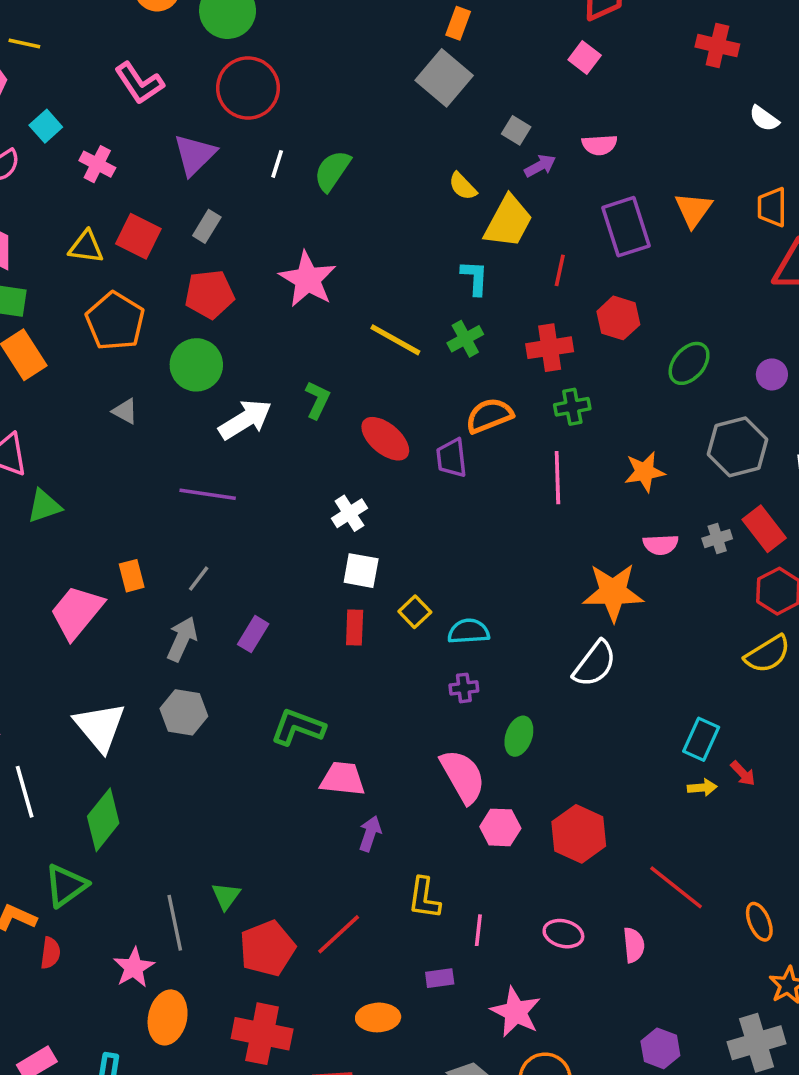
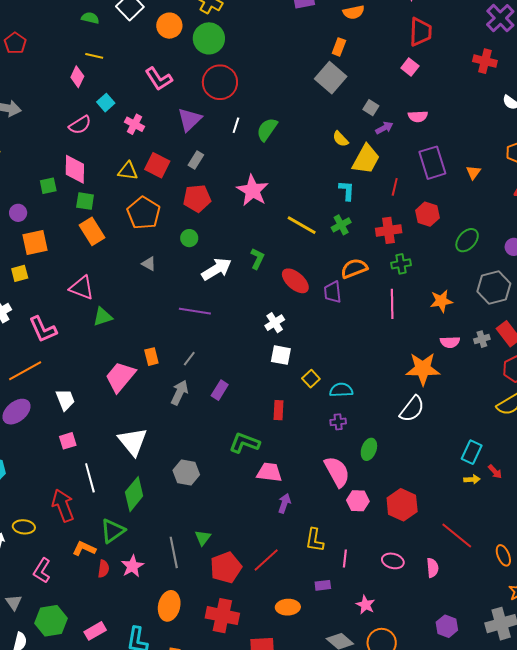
orange triangle: (693, 210) -> (473, 172), moved, size x0.7
green circle: (196, 365) -> (189, 238), size x0.6
red rectangle: (355, 627) -> (279, 410), moved
gray hexagon: (184, 712) -> (186, 472), moved
pink star: (134, 967) -> (132, 566), moved
pink star: (516, 1012) -> (365, 605), size x0.7

